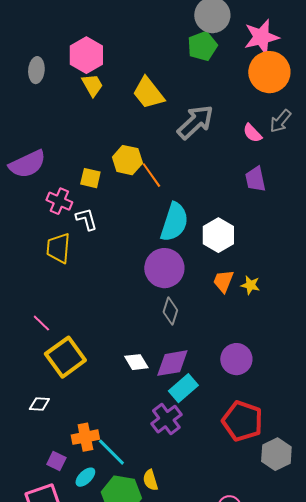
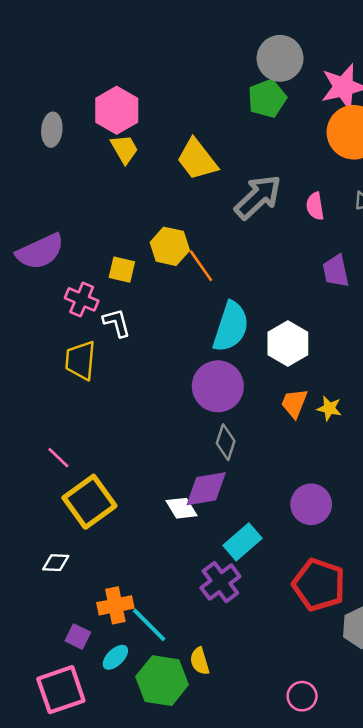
pink semicircle: (252, 133) -> (315, 206), moved, turned 35
purple diamond: (172, 363) -> (206, 489), moved

